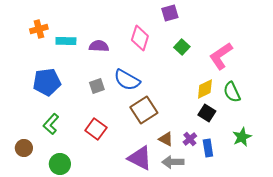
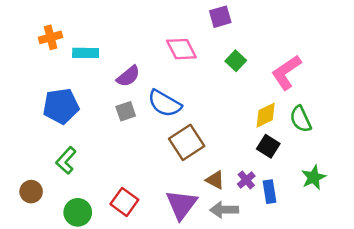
pink diamond: (140, 38) -> (181, 49), turned -45
purple semicircle: (99, 46) -> (128, 76), moved, turned 138
red square: (96, 129) -> (124, 202), moved
purple triangle: (140, 158) -> (181, 205), turned 40

